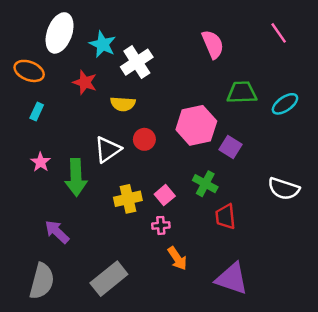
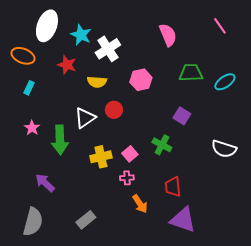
pink hexagon: (196, 125) -> (141, 80), moved, size x0.7
red trapezoid: (225, 217) -> (173, 187), moved
gray rectangle: (109, 279) -> (86, 220), size x0.7

